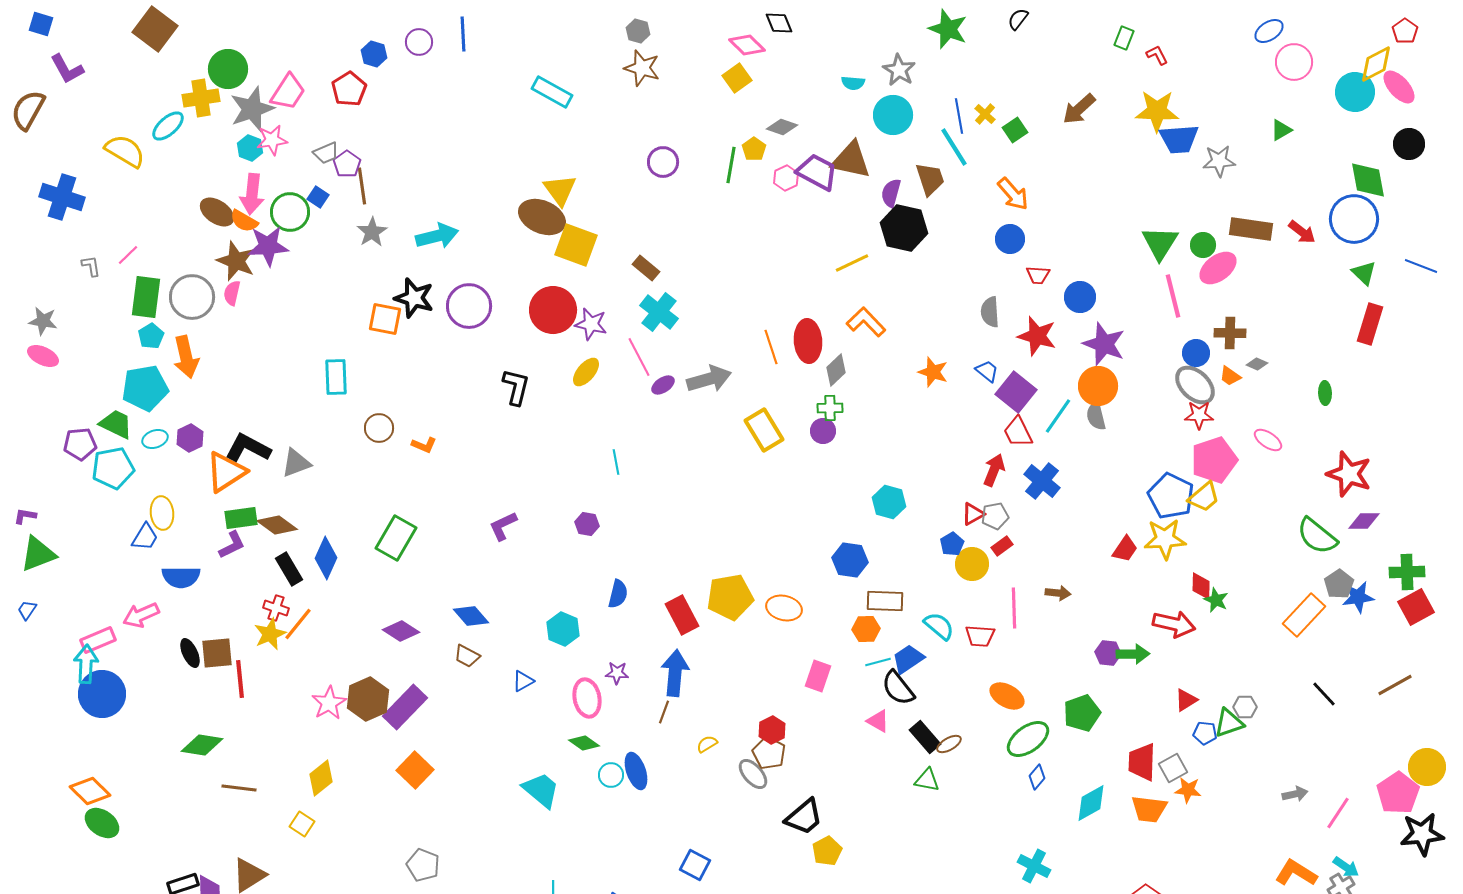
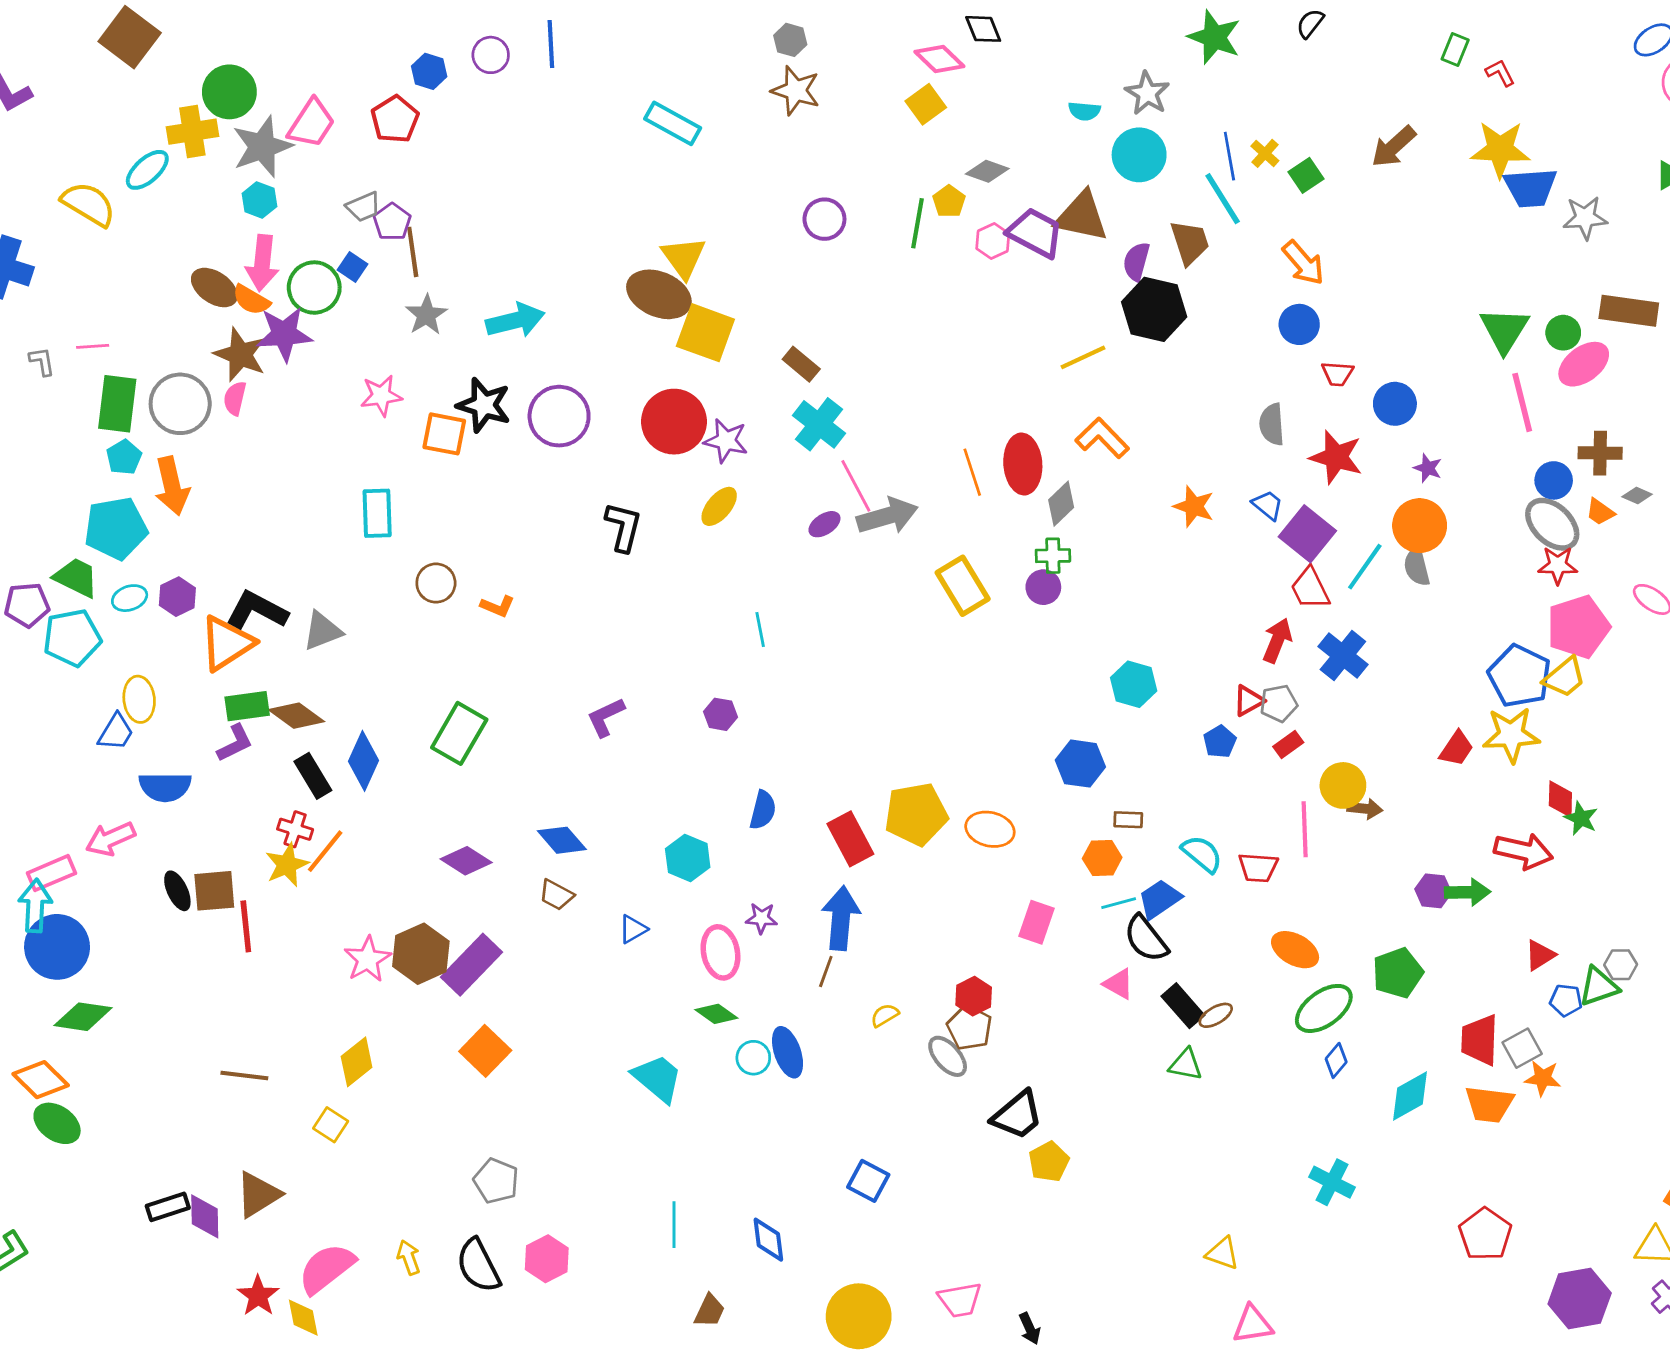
pink star: (272, 140) -> (381, 396), moved
pink line: (128, 255) -> (93, 346), turned 40
purple star: (1104, 344) -> (1428, 468), size x0.5
pink line: (639, 357) -> (856, 486), moved
yellow circle: (972, 564) -> (1343, 785), moved
brown rectangle: (885, 601) -> (1128, 820), size x0.6
green diamond: (202, 745) -> (83, 1017), moved

